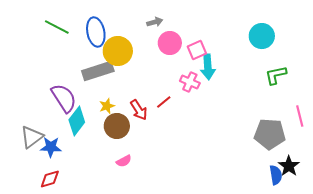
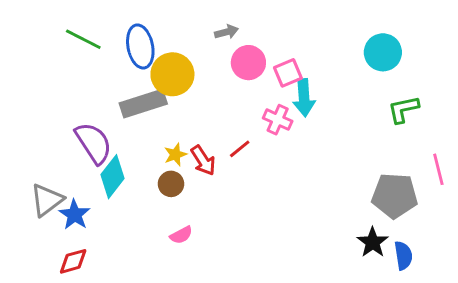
yellow star: (107, 106) -> (175, 155), moved
brown circle: (117, 126) -> (171, 184), size x0.7
blue star: (51, 147) -> (75, 215), turned 30
black star: (289, 166) -> (373, 242), moved

